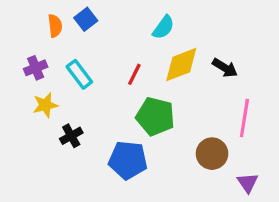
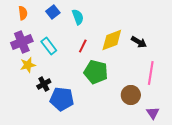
orange semicircle: (55, 26) -> (23, 13), moved
cyan semicircle: (163, 27) -> (78, 17), moved, turned -56
purple cross: (36, 68) -> (22, 42), size x1.5
blue pentagon: (128, 160) -> (62, 99), moved

